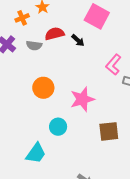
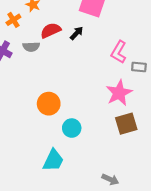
black arrow: (78, 40) -> (77, 33), turned -80
orange circle: (43, 88) -> (49, 104), moved
pink star: (82, 99) -> (119, 93), moved

